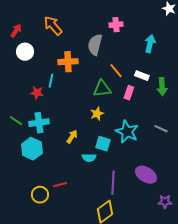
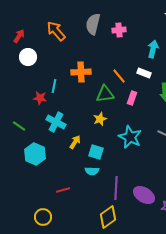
gray semicircle: (95, 45) -> (93, 24), moved
orange cross: (68, 62) -> (81, 72), moved
white rectangle: (142, 76) -> (144, 73), moved
cyan cross: (39, 123) -> (56, 122), moved, turned 36
cyan square: (103, 144) -> (96, 152), moved
cyan semicircle: (89, 158) -> (92, 171), moved
purple ellipse: (146, 175) -> (144, 195), moved
yellow circle: (40, 195) -> (43, 217), moved

